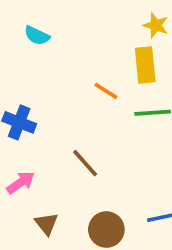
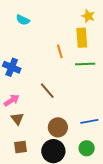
orange line: (106, 91) -> (60, 51), turned 40
brown triangle: (46, 224) -> (17, 119), moved

